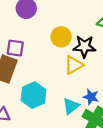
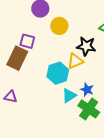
yellow circle: (61, 37) -> (59, 26), moved
cyan hexagon: (34, 95) -> (58, 73), moved

